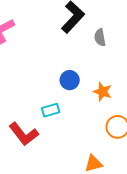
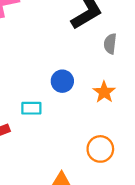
orange star: (103, 92) -> (104, 92), moved

